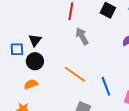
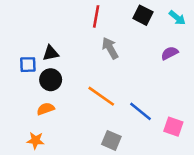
black triangle: (35, 40) -> (51, 53), turned 40
blue line: (106, 86) -> (140, 111), turned -30

